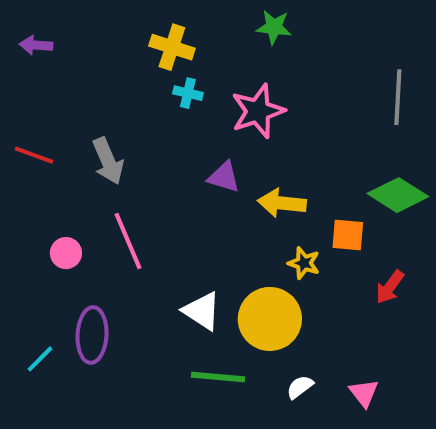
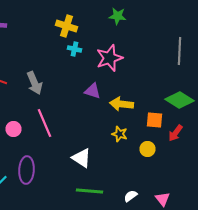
yellow star: (304, 263) -> (120, 134), moved
red arrow: (390, 287) -> (176, 133), moved
yellow circle: (270, 319) -> (148, 149), moved, size x0.5

